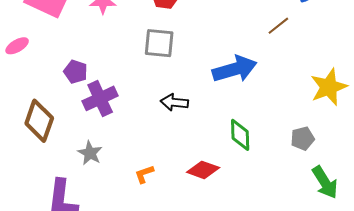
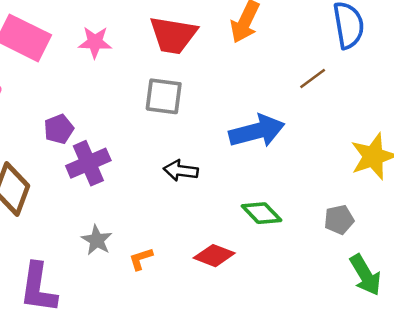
purple pentagon: (76, 72) -> (59, 129), turned 30
green diamond: (240, 135) -> (262, 213), turned -44
gray star: (90, 153) -> (97, 240), moved

